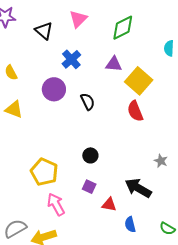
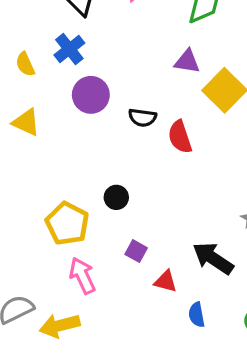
blue cross: (71, 59) -> (69, 49), moved
black semicircle: (88, 102) -> (142, 118), turned 120
red semicircle: (135, 111) -> (180, 137), moved
black circle: (90, 155) -> (116, 197), moved

